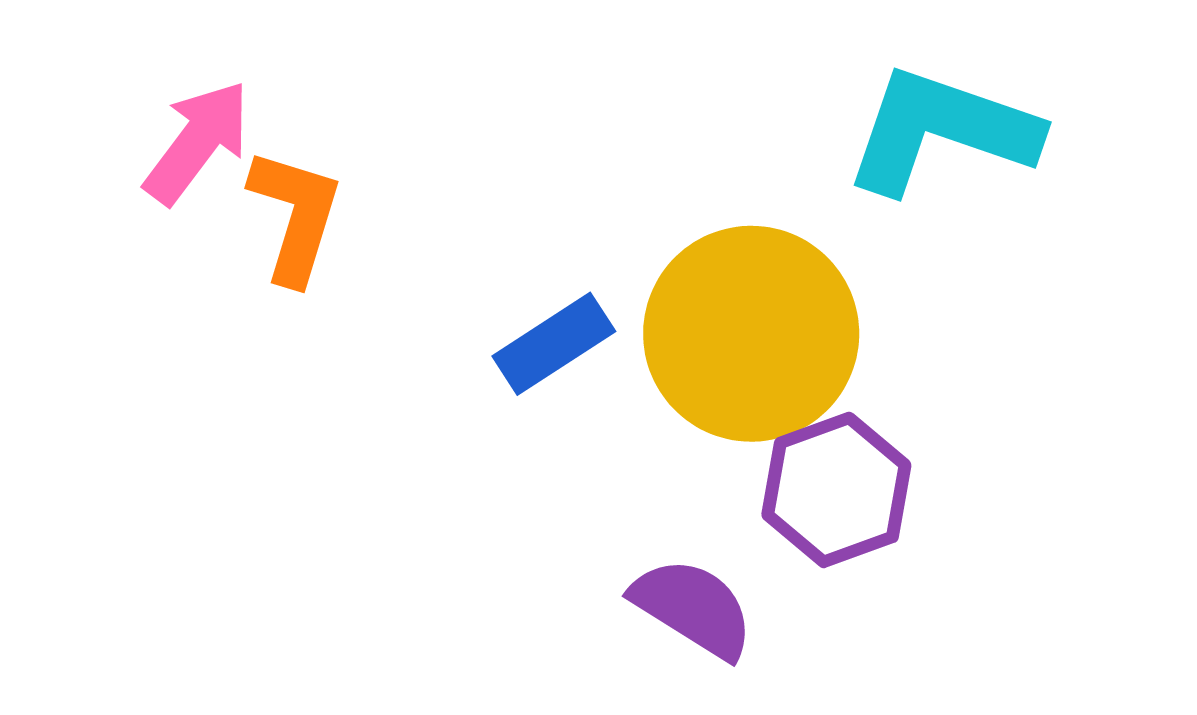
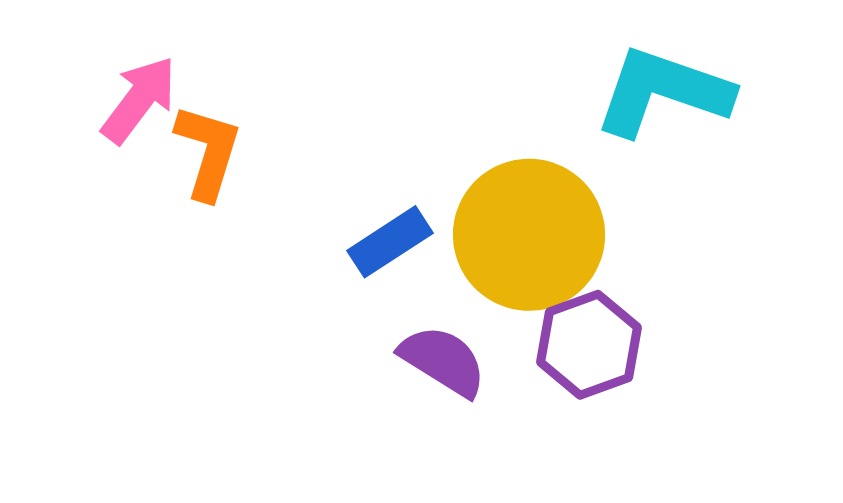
purple semicircle: (693, 608) -> (443, 361), moved

